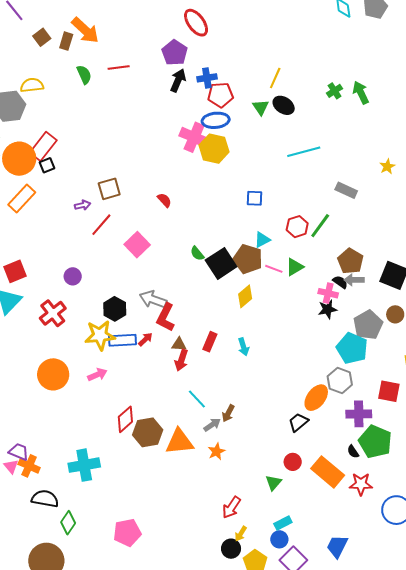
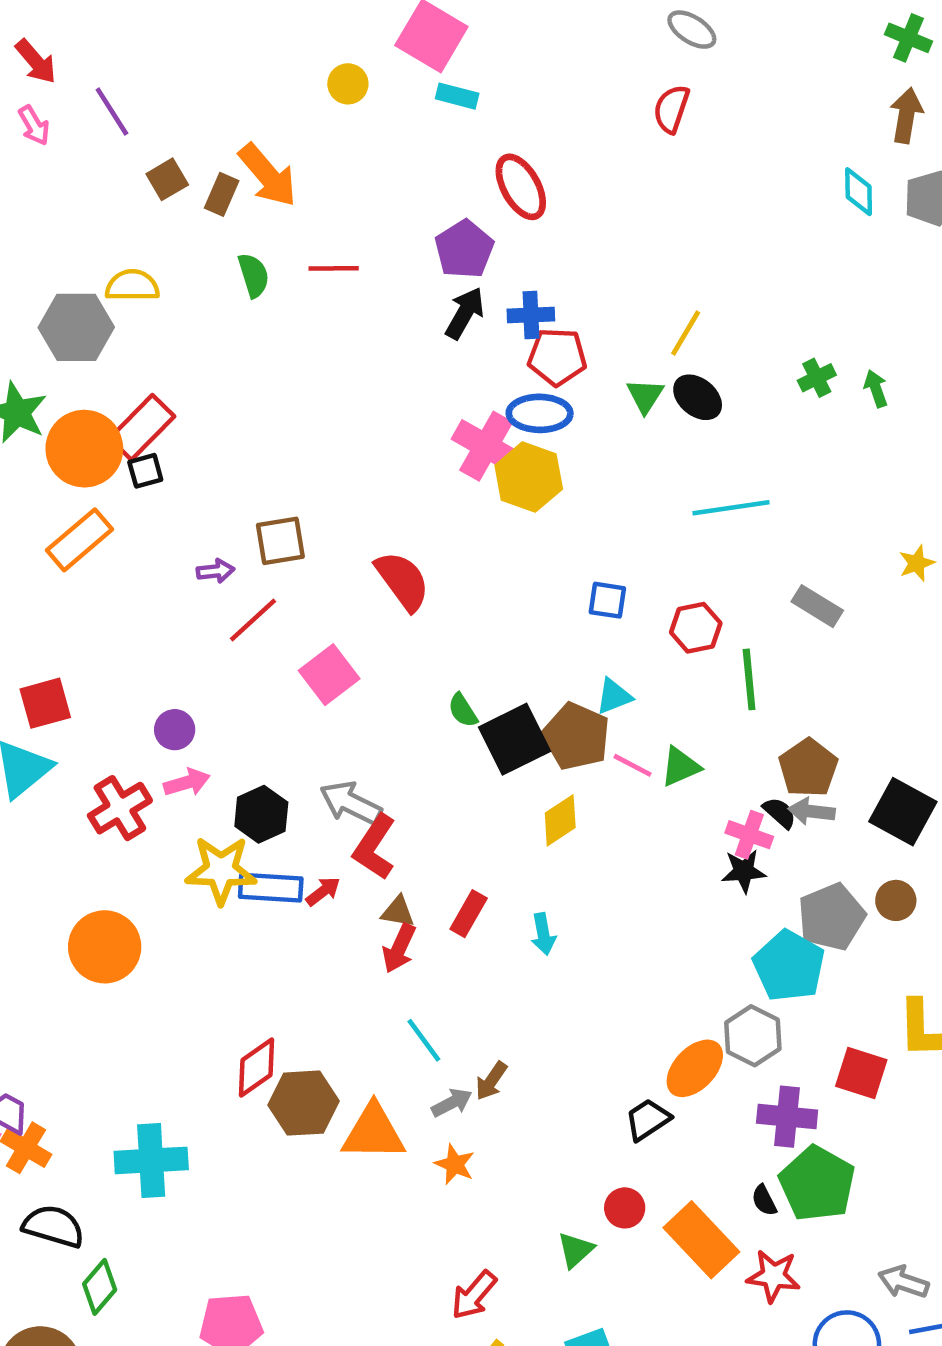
green arrow: (361, 93) -> (876, 389), size x0.7
red semicircle: (164, 200) -> (403, 581), size x1.8
green line: (320, 226) -> (749, 679), turned -48
red hexagon: (297, 227) -> (696, 628), moved
pink arrow: (97, 375) -> (187, 782), moved
orange star: (216, 451) -> (455, 1164), turned -30

